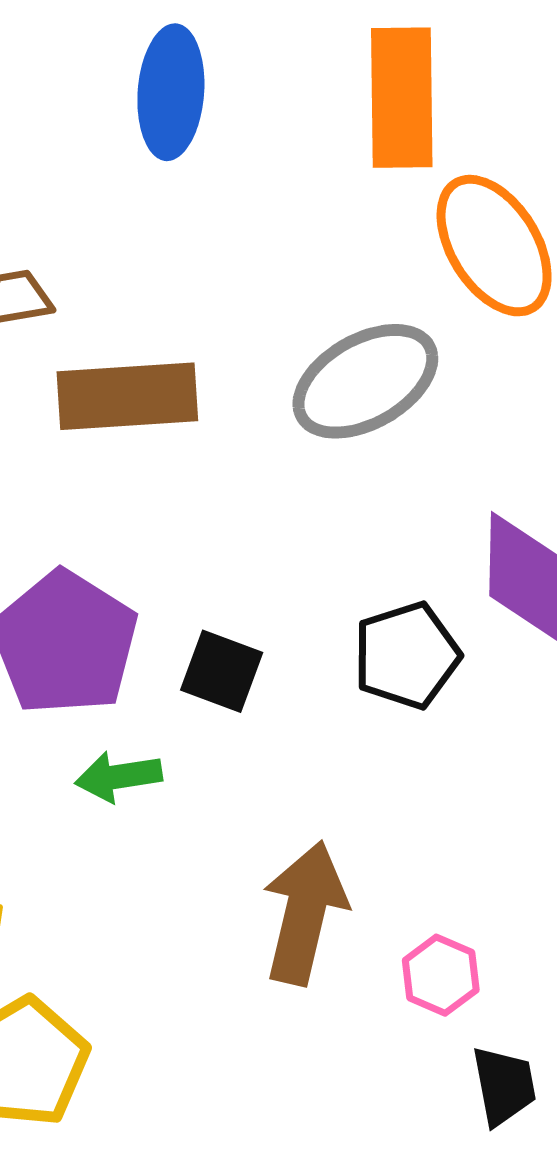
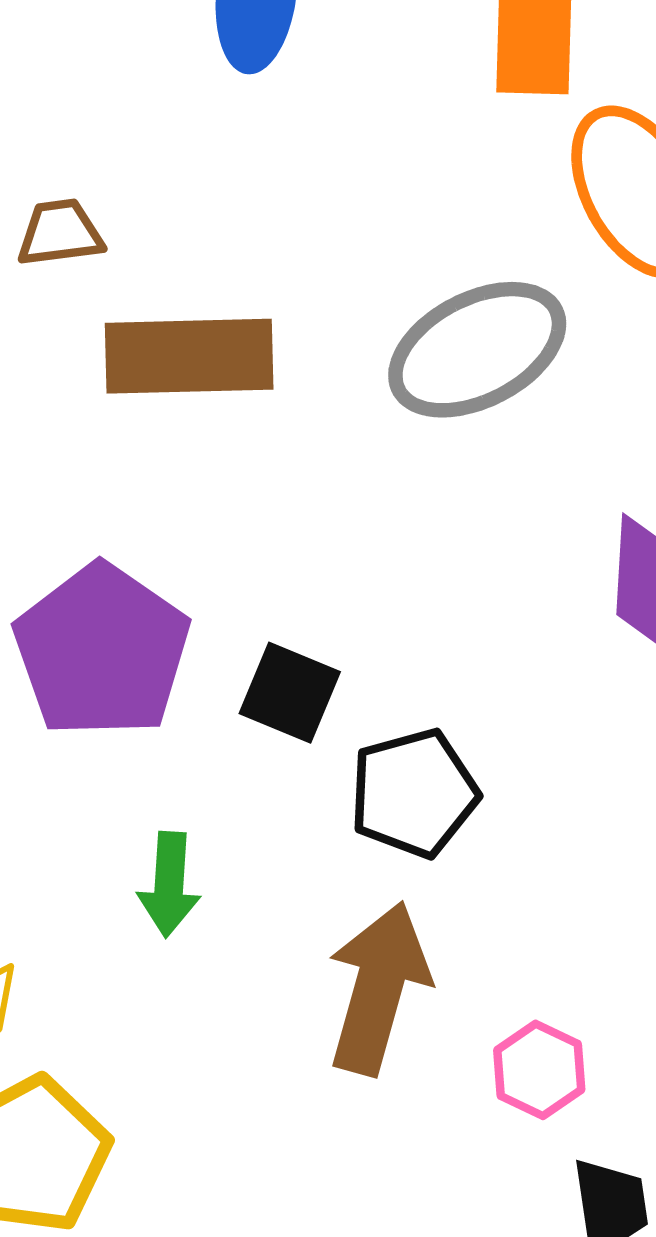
black pentagon: (407, 655) -> (414, 793), moved
green arrow: (119, 777) -> (169, 884), moved, turned -80

